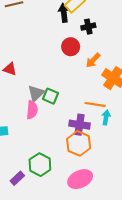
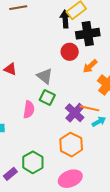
black cross: (88, 27) -> (88, 34), size x1.6
gray triangle: (36, 93) -> (45, 76), moved, turned -42
cyan arrow: (106, 117) -> (99, 122), turned 48
purple cross: (80, 125) -> (75, 113), moved, turned 30

